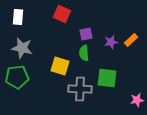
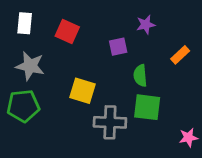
red square: (62, 14) -> (67, 32), moved
purple star: (111, 42) -> (146, 25), moved
green semicircle: (84, 53) -> (140, 76), moved

